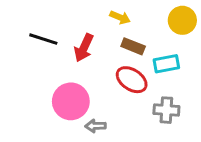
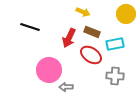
red arrow: (84, 48) -> (69, 38), moved

